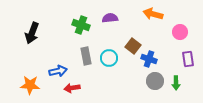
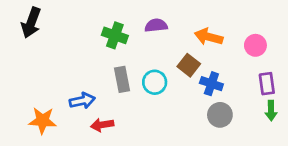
orange arrow: (153, 14) -> (209, 37), moved
black arrow: (32, 33) -> (31, 23), moved
green arrow: (176, 83) -> (271, 111), moved

